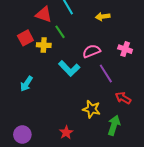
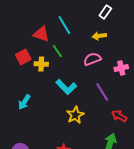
pink cross: (125, 49) -> (121, 68), turned -32
pink semicircle: (92, 51) -> (92, 59), moved
yellow star: (92, 109) -> (75, 115), moved, turned 30

